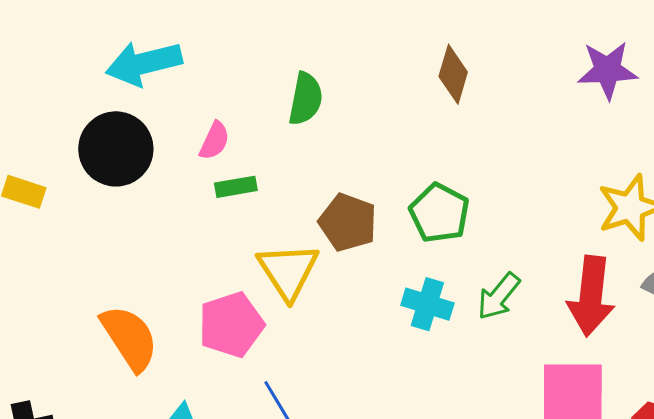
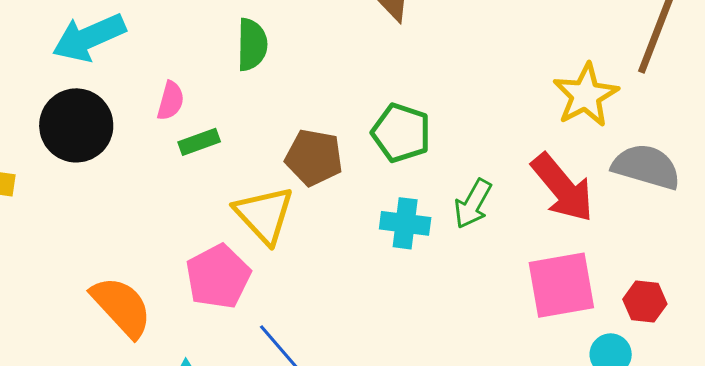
red arrow: (591, 296) -> (563, 188), turned -36

